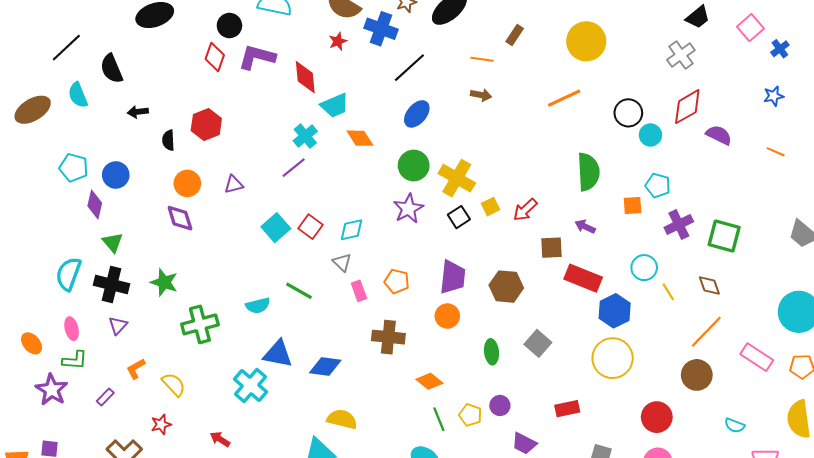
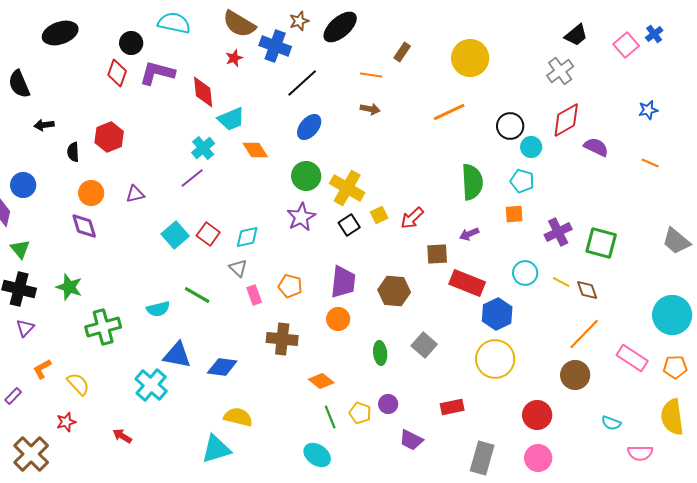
blue cross: (780, 49) -> (654, 34), moved
cyan pentagon: (658, 186) -> (522, 181), moved
purple arrow: (585, 227) -> (469, 234), turned -48
yellow line: (668, 292) -> (561, 282), moved, turned -30

